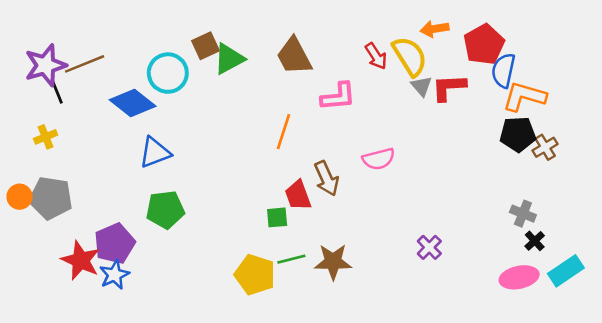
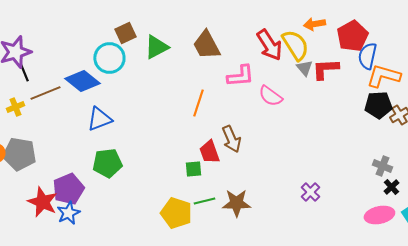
brown square: (206, 46) -> (125, 33), moved
red arrow: (376, 56) -> (269, 45), size x1.5
brown line: (85, 64) -> (45, 93), moved
pink semicircle: (379, 159) -> (270, 96), moved, turned 50

